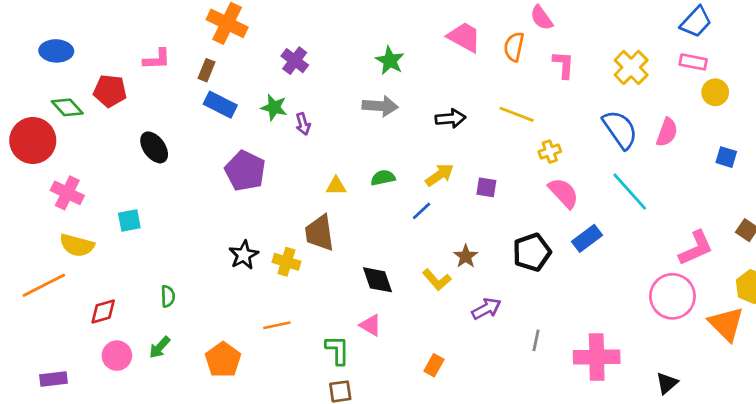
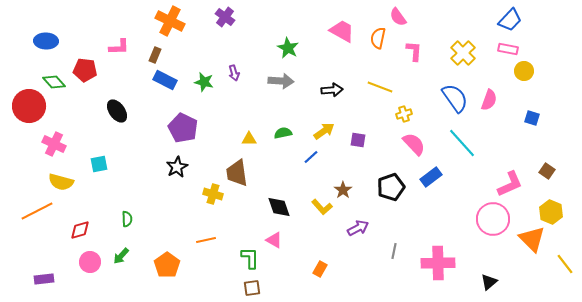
purple cross: (295, 61) -> (225, 17), moved
purple arrow: (303, 124) -> (234, 73), moved
black star: (244, 255) -> (177, 167), moved

